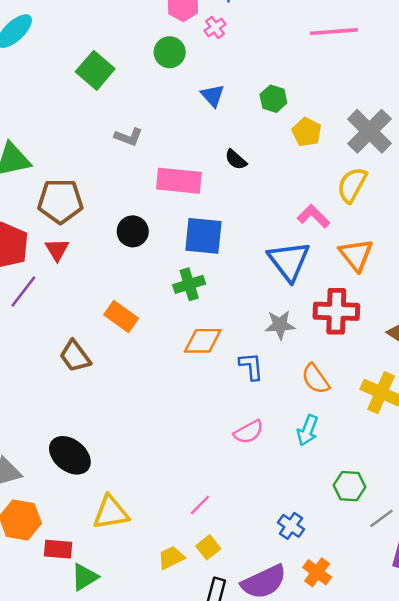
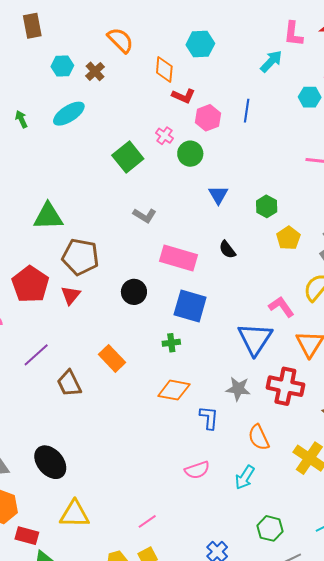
pink cross: (215, 27) -> (165, 136), moved, turned -30
green cross: (189, 284) -> (171, 343), size x0.7
purple line: (23, 292) -> (36, 355), moved

